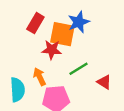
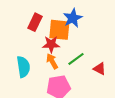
orange arrow: (39, 77) -> (52, 61), moved
cyan semicircle: (17, 90) -> (23, 67), moved

